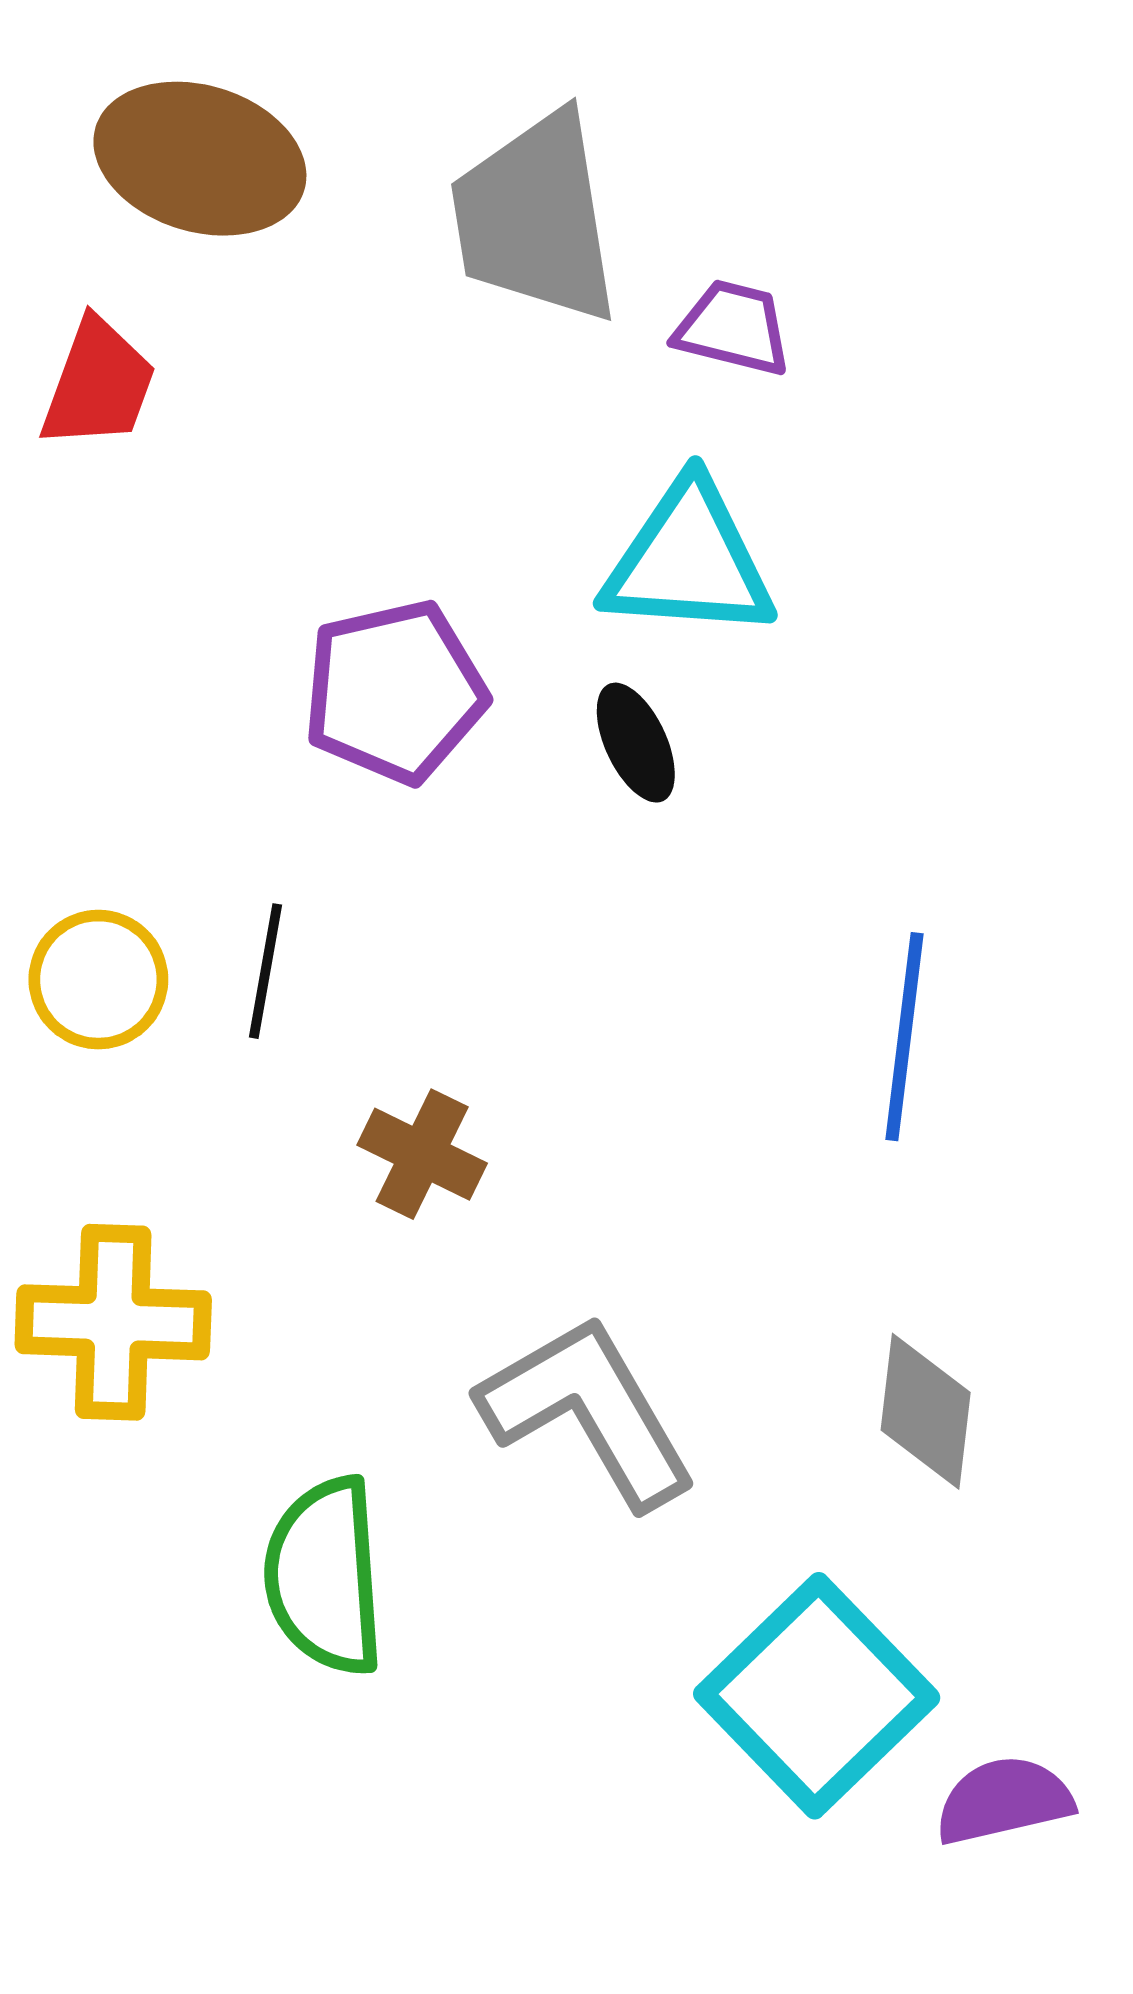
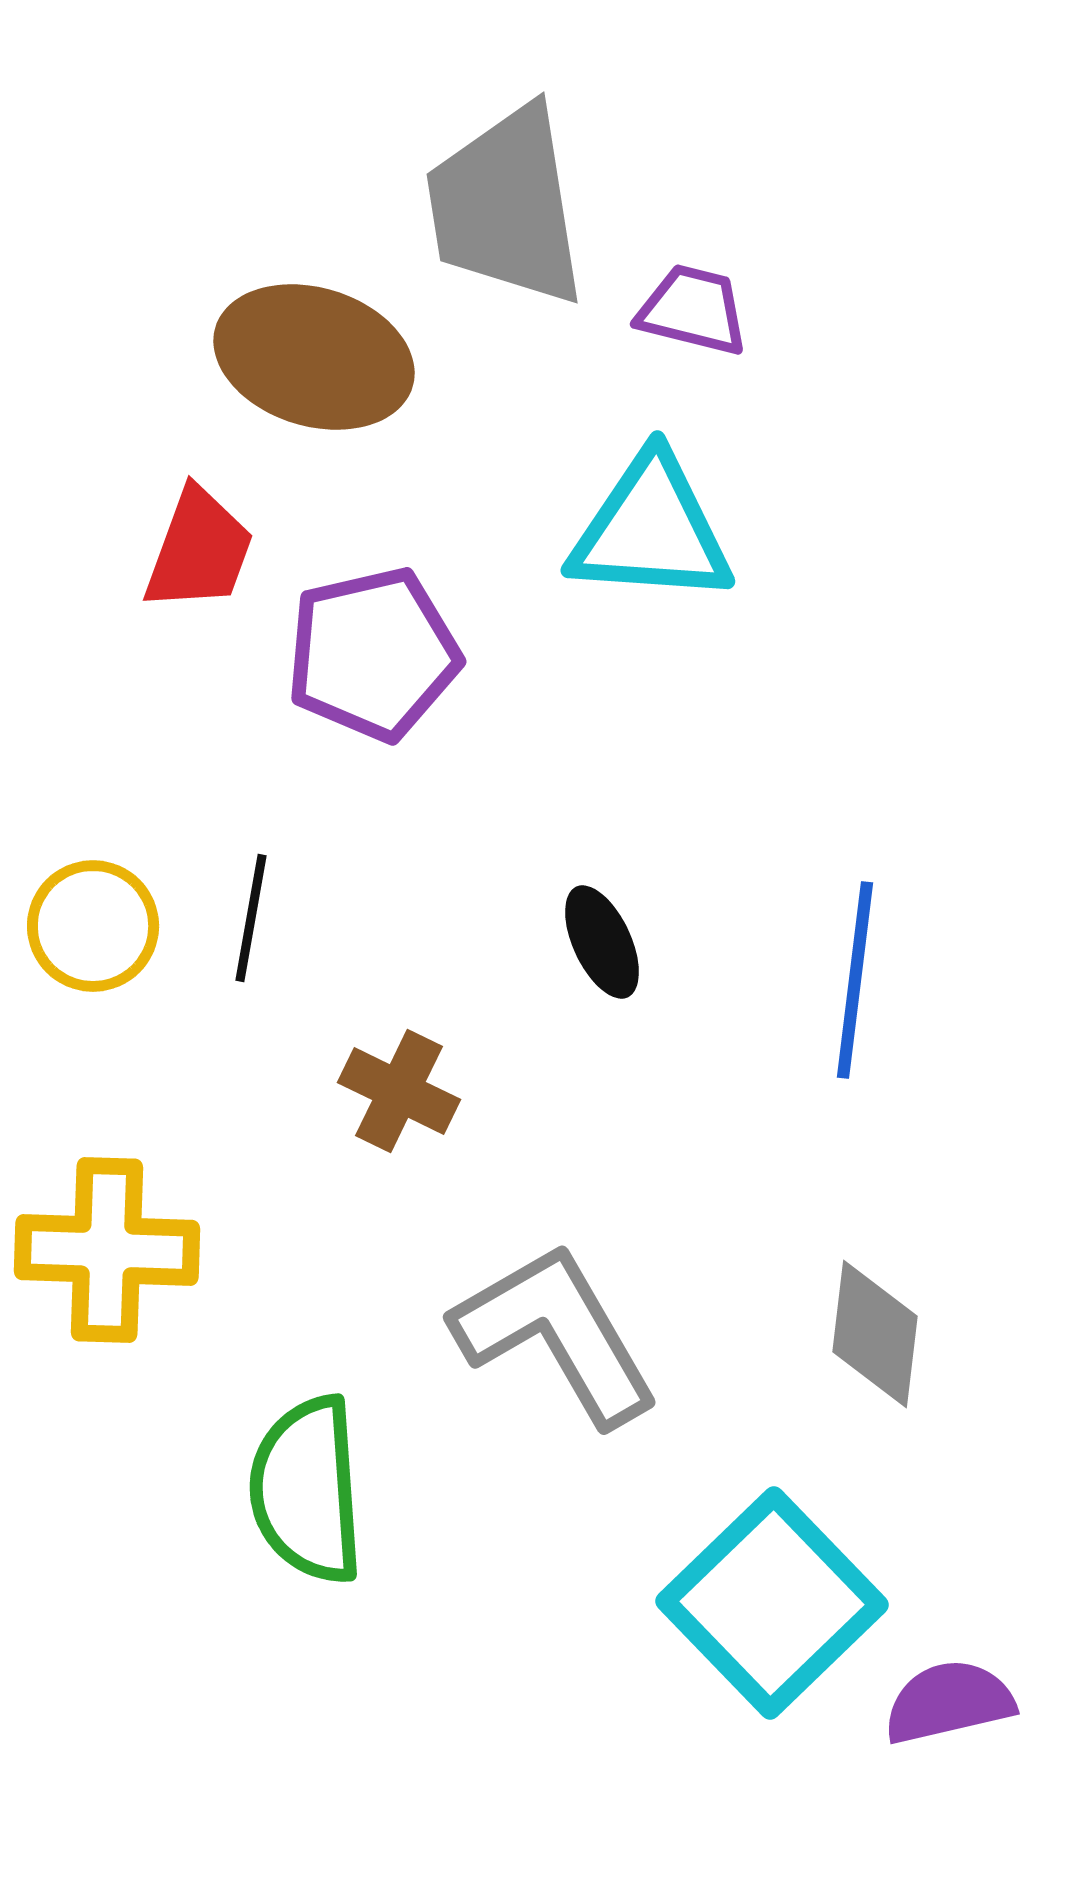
brown ellipse: (200, 159) -> (314, 357), moved
red trapezoid: (98, 384) -> (199, 550), moved
black ellipse: (636, 743) -> (602, 942), moved

